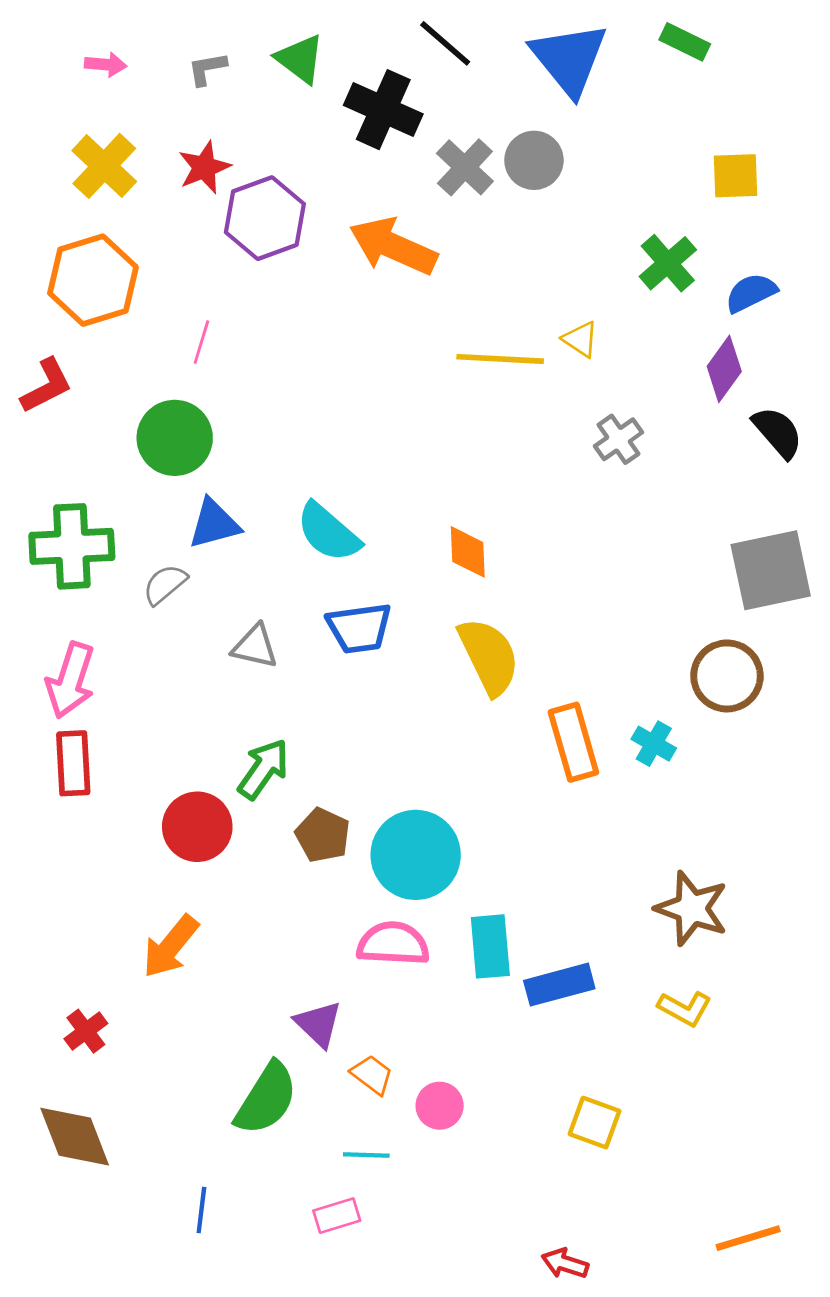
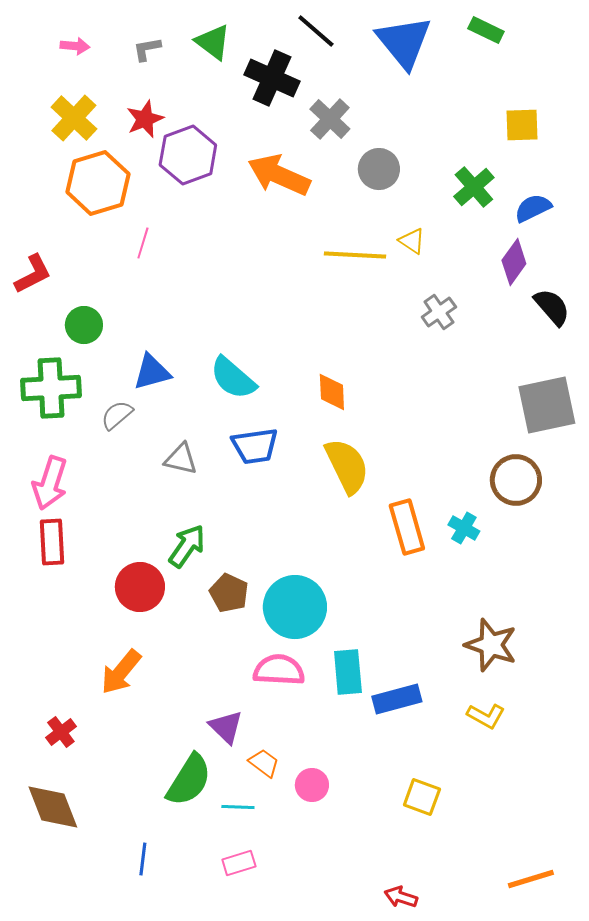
gray circle: (534, 160) -> (379, 169), moved
orange hexagon: (93, 280) -> (98, 183), moved
green circle: (175, 438) -> (84, 325), moved, size x0.7
cyan line: (366, 1155) -> (238, 807), moved

